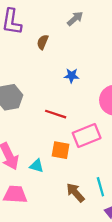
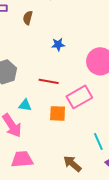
cyan triangle: (37, 166) -> (25, 105), moved
brown arrow: (75, 193) -> (72, 164), moved

